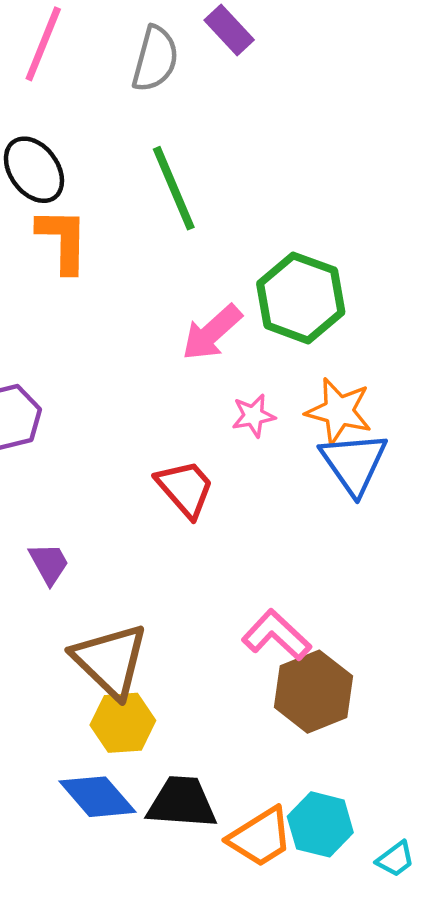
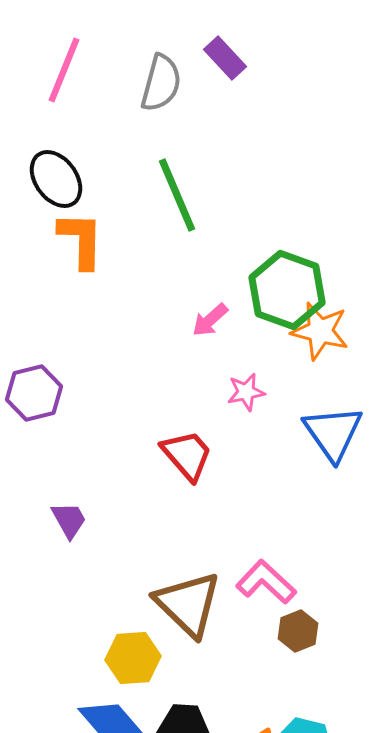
pink arrow: (212, 333) -> (210, 320), size x0.7
orange star: (339, 411) -> (320, 331), moved
brown triangle: (110, 660) -> (188, 604), moved
brown hexagon: (313, 692) -> (298, 631), size x0.6

